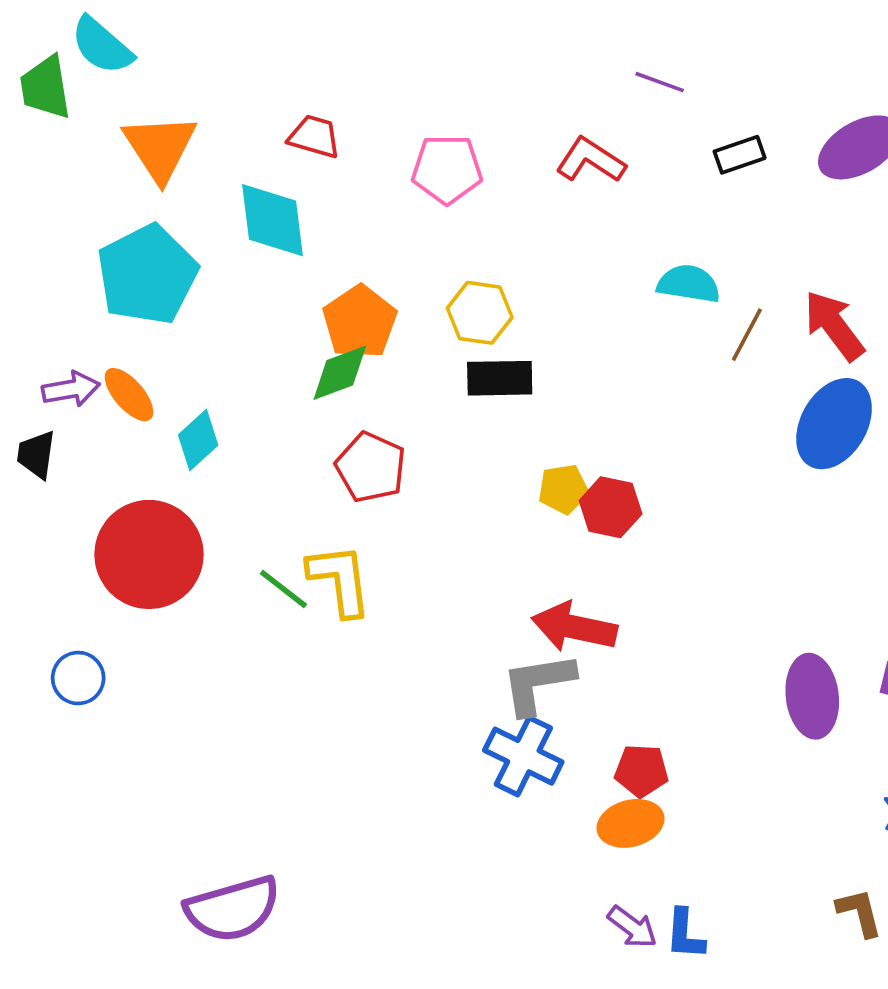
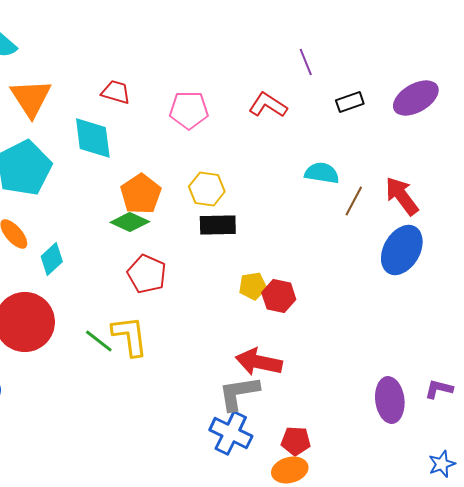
purple line: (660, 82) -> (306, 62), turned 48
green diamond: (340, 373) -> (130, 222), turned 45

